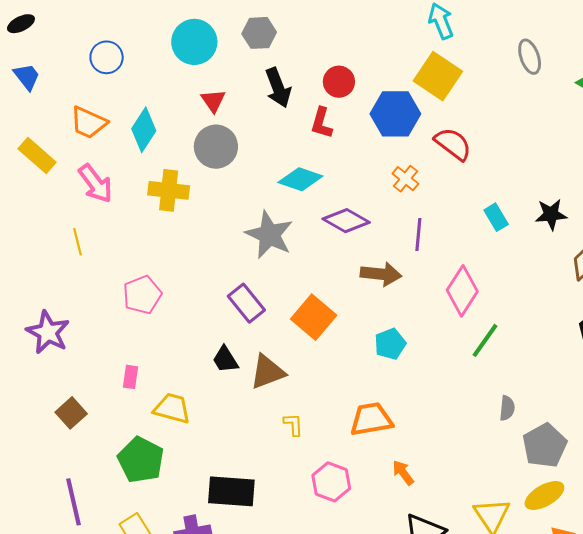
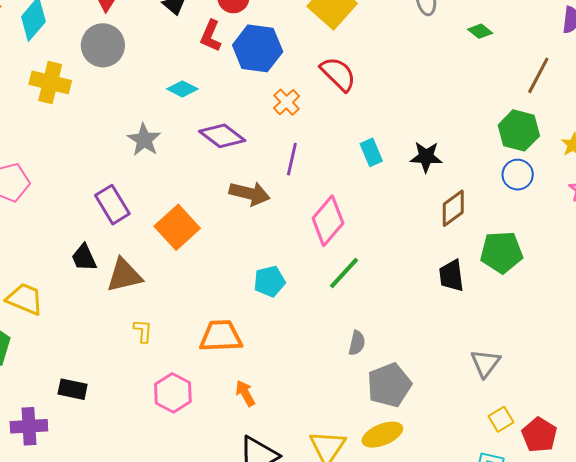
blue hexagon: (395, 114) -> (258, 48), moved
cyan diamond: (300, 179) -> (182, 89), size x0.7
gray star: (269, 235) -> (144, 140), size x0.7
cyan pentagon: (390, 344) -> (269, 281), moved
black rectangle: (231, 491) -> (73, 389), size x0.6

